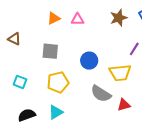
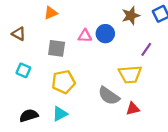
orange triangle: (54, 18) -> (51, 13), moved
pink triangle: (78, 19) -> (85, 36), moved
blue circle: (89, 61) -> (105, 34), moved
cyan square: (20, 82) -> (23, 70), moved

